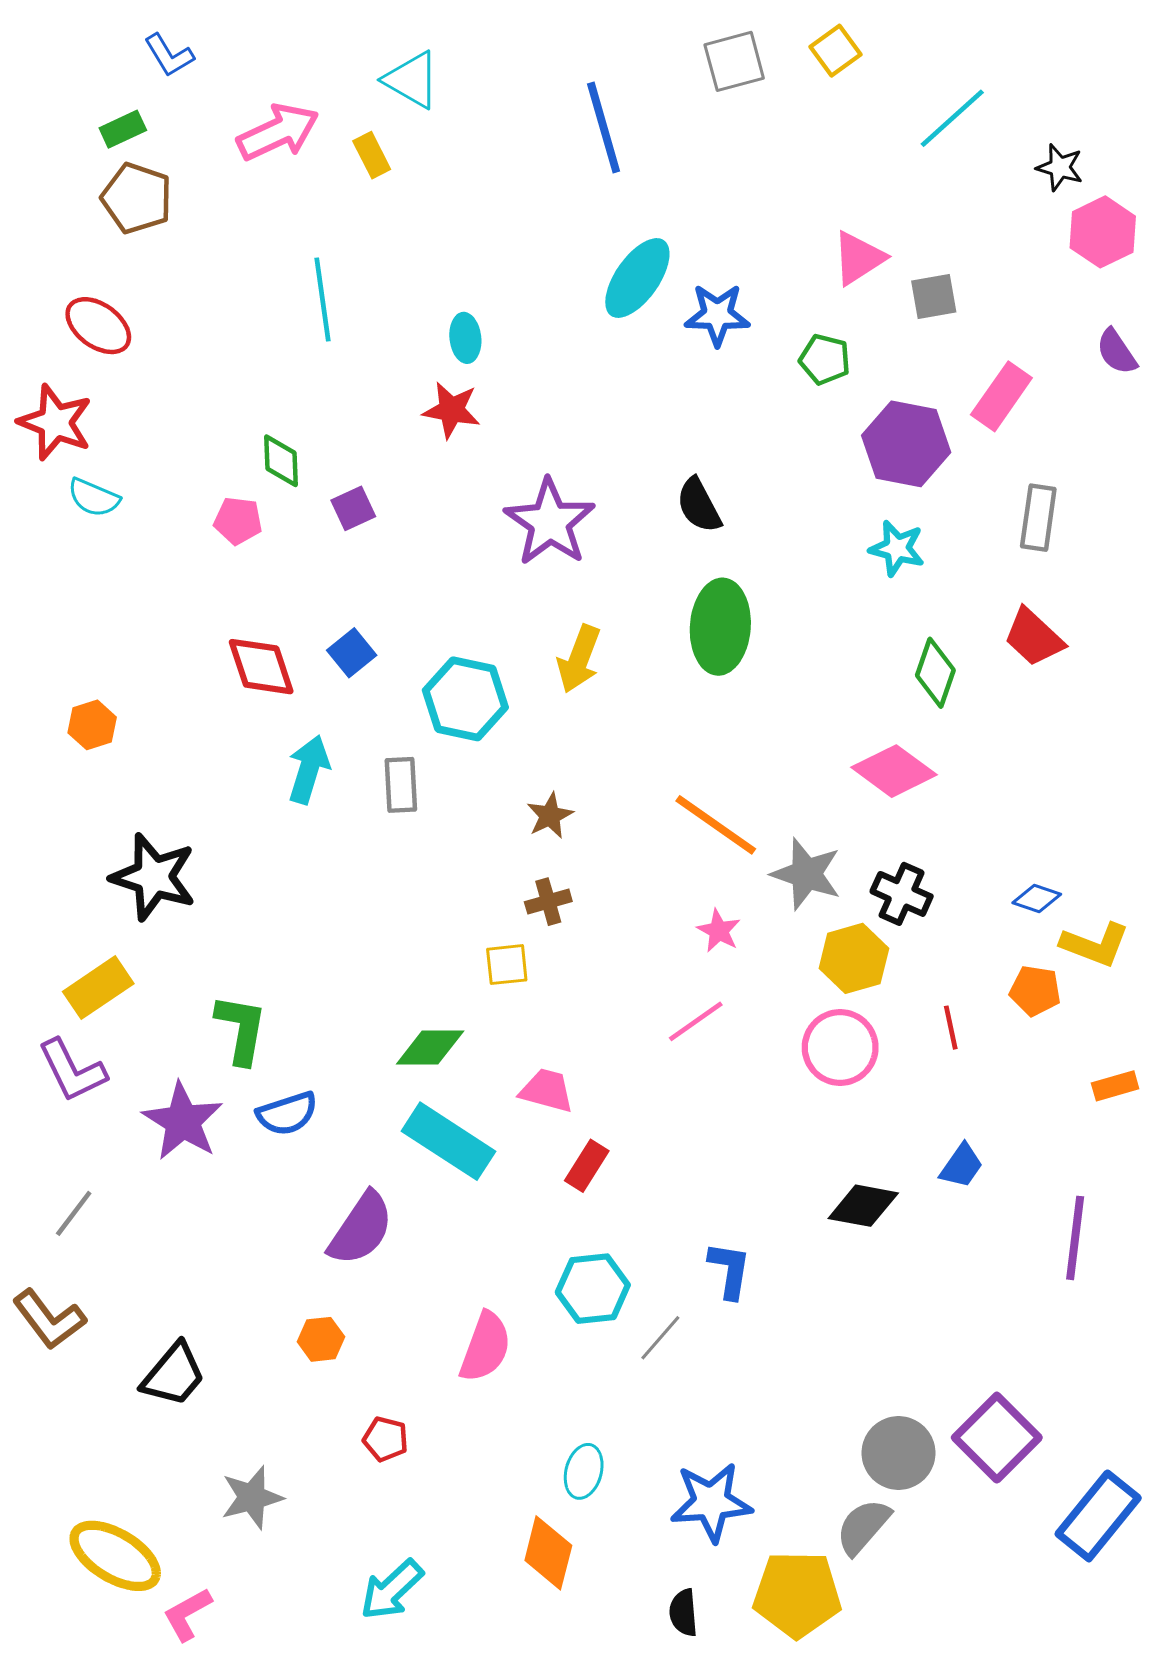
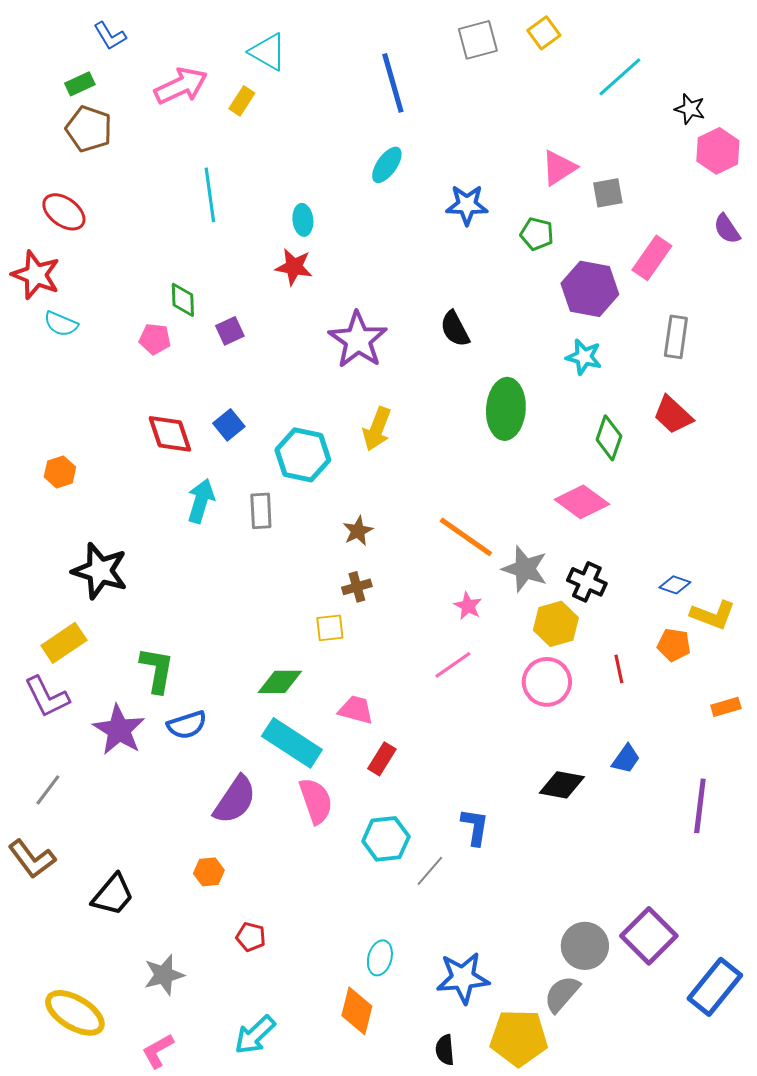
yellow rectangle: (372, 155) -> (242, 101), turned 60
cyan ellipse: (637, 278) -> (387, 165), moved, size x0.7
green ellipse: (720, 627) -> (506, 409), moved
pink semicircle: (485, 1347) -> (316, 801), moved, turned -39
pink L-shape: (187, 1614) -> (158, 1051), moved

